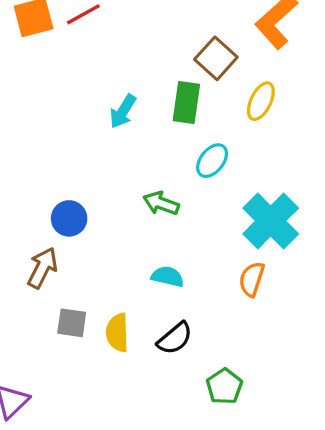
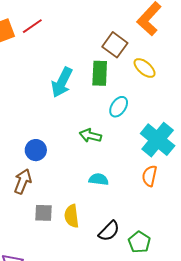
yellow ellipse: (261, 101) -> (145, 68), turned -70
cyan arrow: (123, 111) -> (62, 82), size x1.4
black semicircle: (175, 338) -> (109, 231), moved

